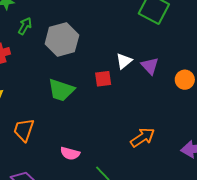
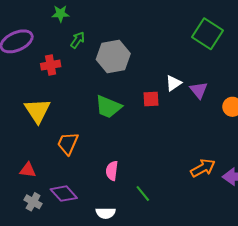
orange arrow: (143, 137) -> (203, 168), moved
pink semicircle: (70, 153) -> (112, 171), turned 78

